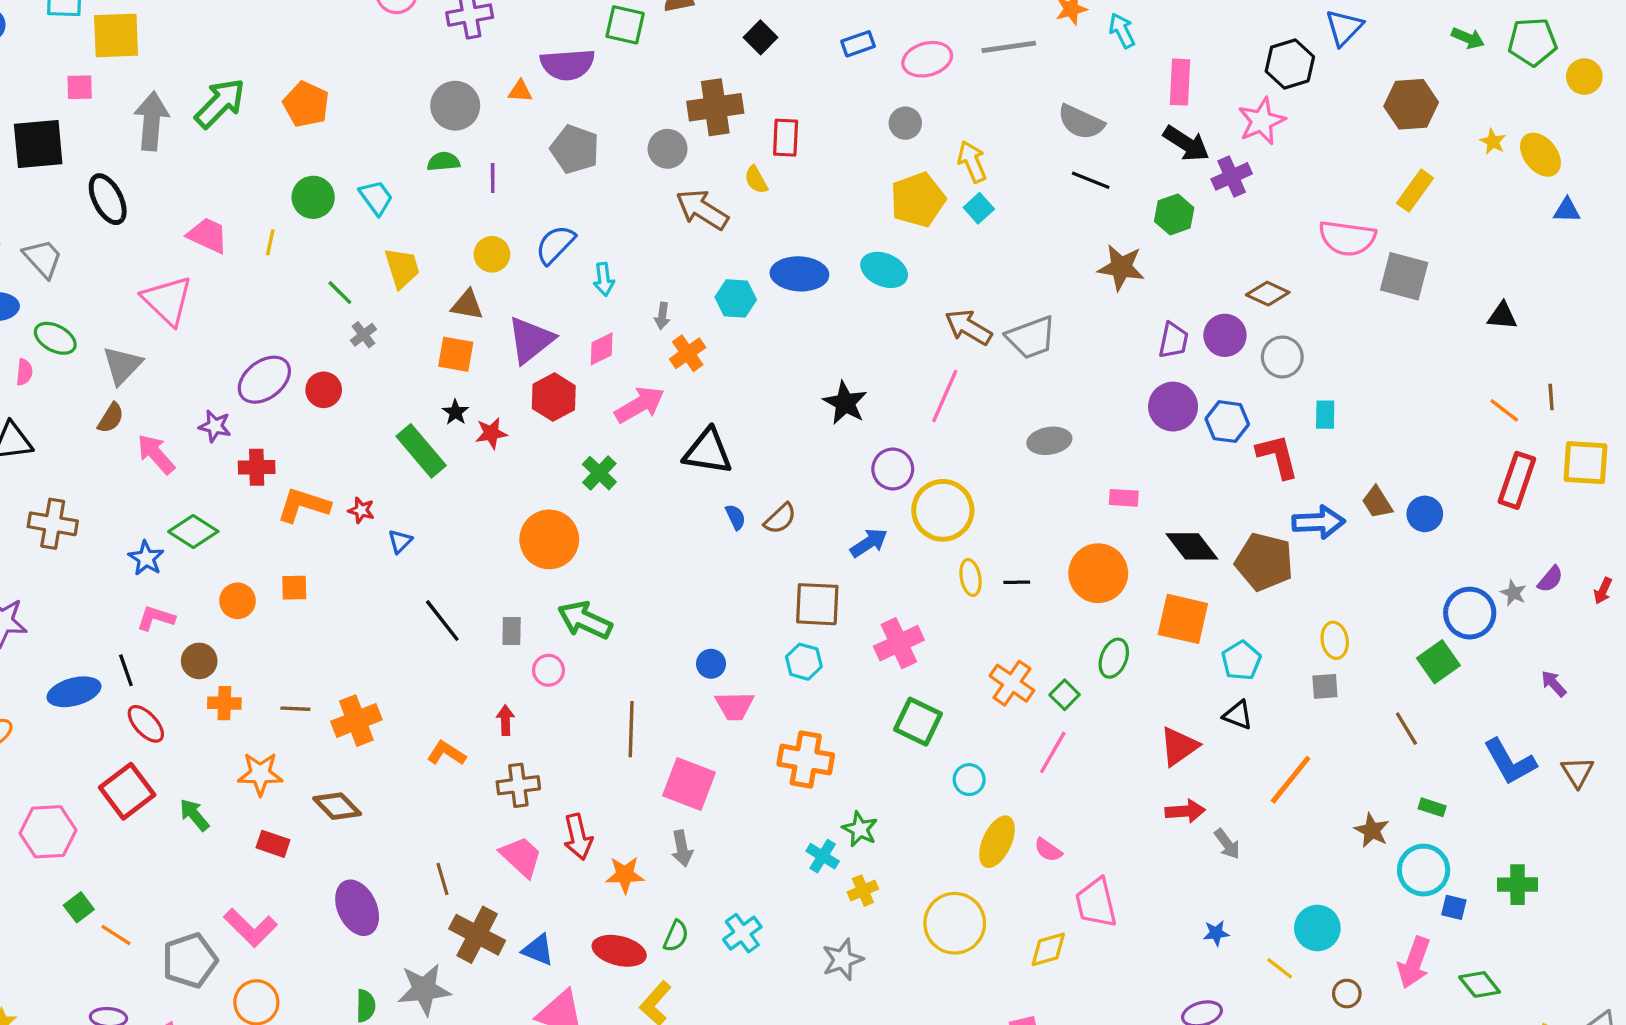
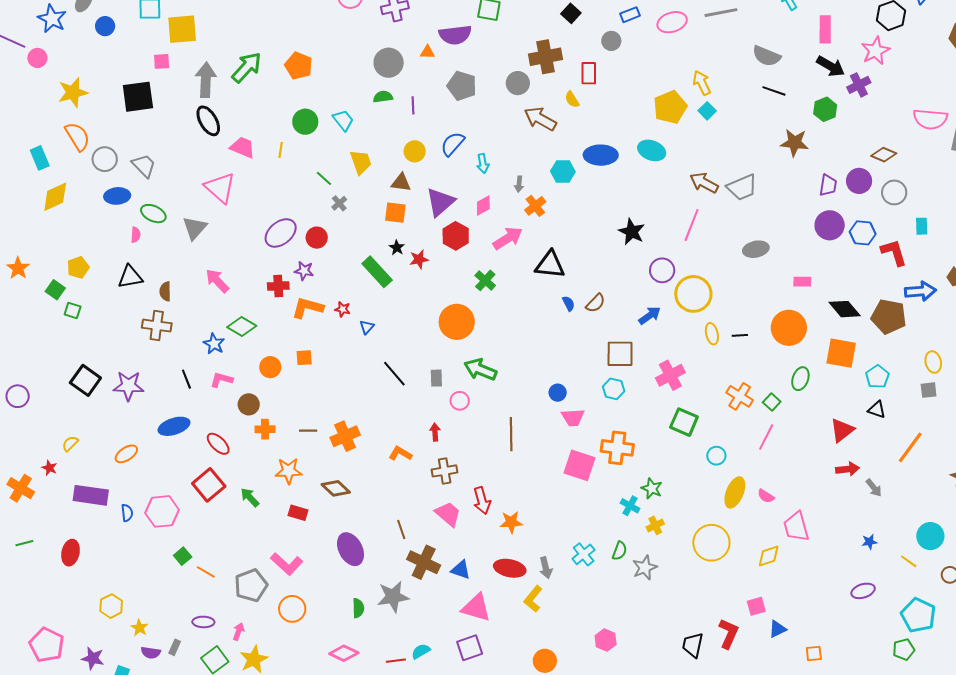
gray circle: (905, 123) -> (611, 41), moved
black ellipse: (108, 199) -> (208, 121), moved
brown semicircle: (111, 418) -> (165, 291), moved, turned 150
purple star: (215, 426) -> (304, 271), moved
black line: (126, 670) -> (186, 379), moved
pink square: (689, 784) -> (579, 465), moved
gray arrow: (682, 848) -> (546, 568), moved
green semicircle: (676, 936) -> (620, 551), moved

